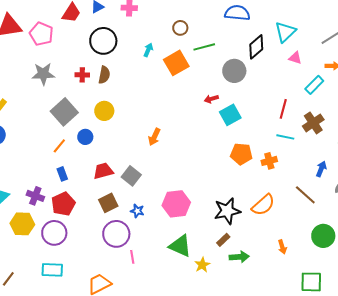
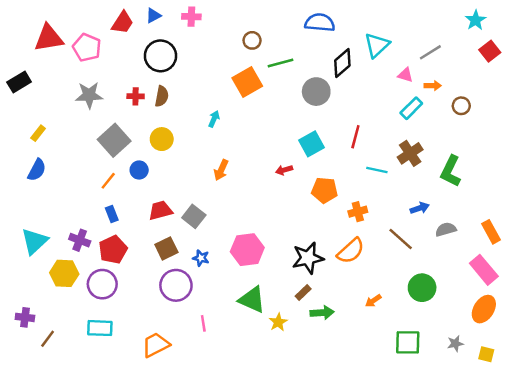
cyan arrow: (148, 50) -> (214, 119), moved
pink triangle: (295, 58) -> (405, 75), moved
red arrow: (211, 99) -> (284, 170), moved
red line: (283, 109) -> (355, 137), moved
orange cross: (269, 161) -> (358, 212), moved
blue arrow: (321, 169) -> (420, 208), turned 49
orange arrow: (282, 247) -> (373, 301), turned 72
pink line: (132, 257) -> (203, 323), moved

